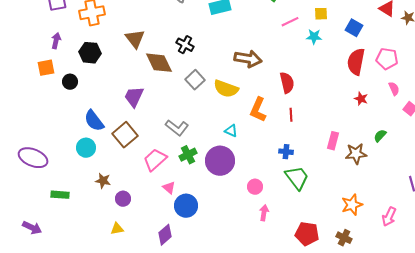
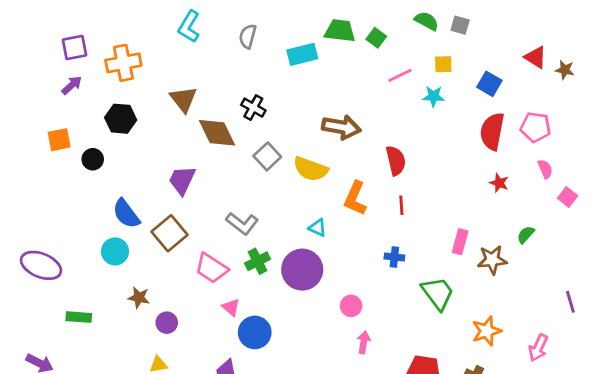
purple arrow: (56, 41) -> (72, 85), moved, turned 35
pink trapezoid: (155, 160) -> (211, 268), turned -105
green trapezoid: (297, 178) -> (438, 293), moved

